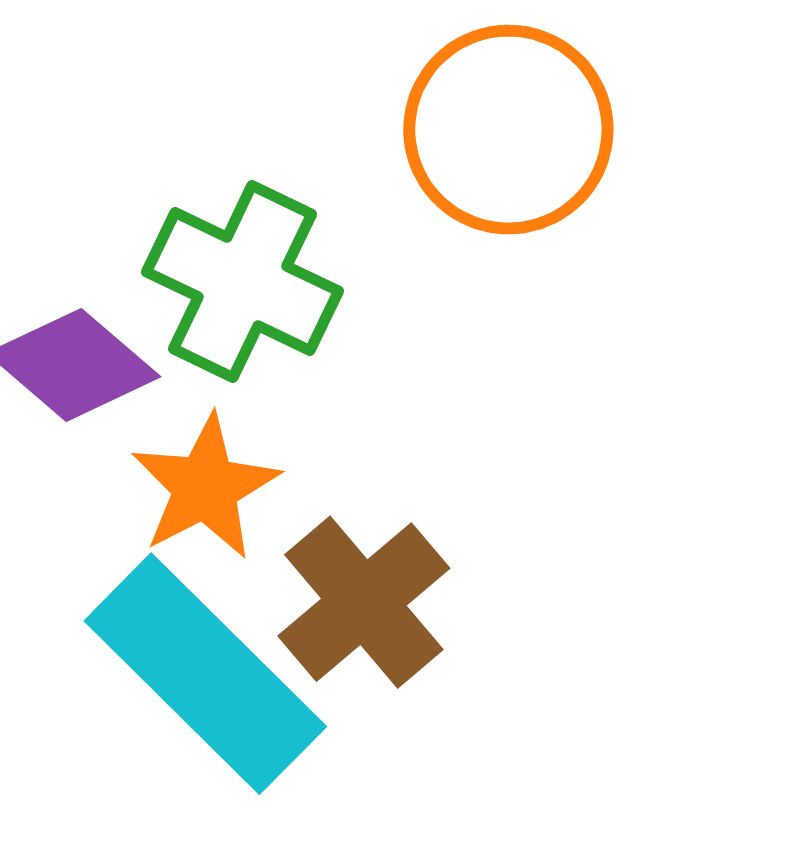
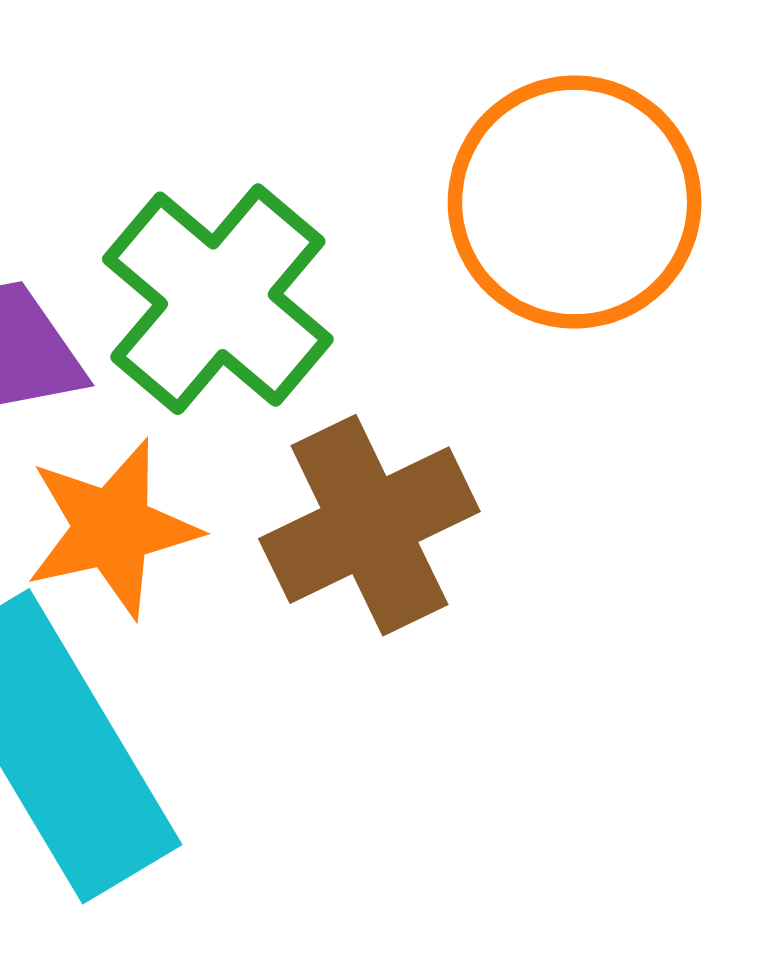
brown cross: (364, 602) -> (369, 525), moved

